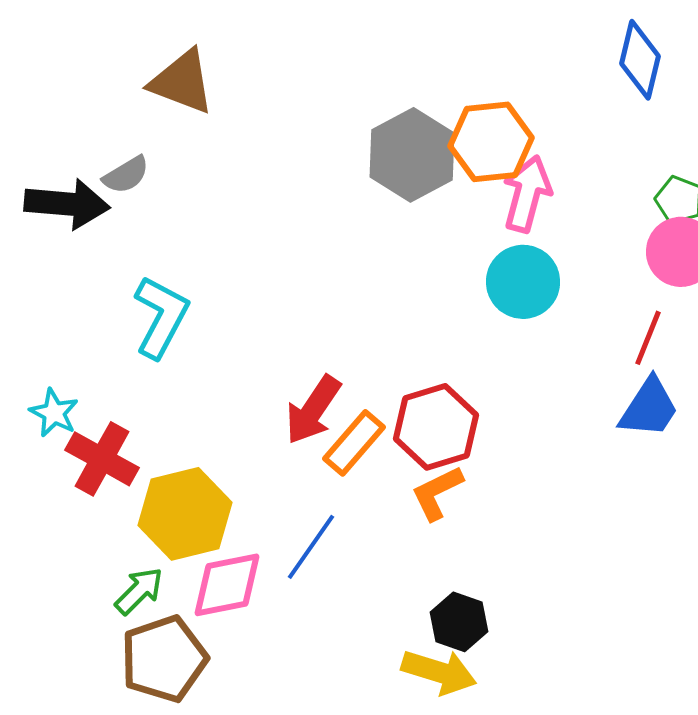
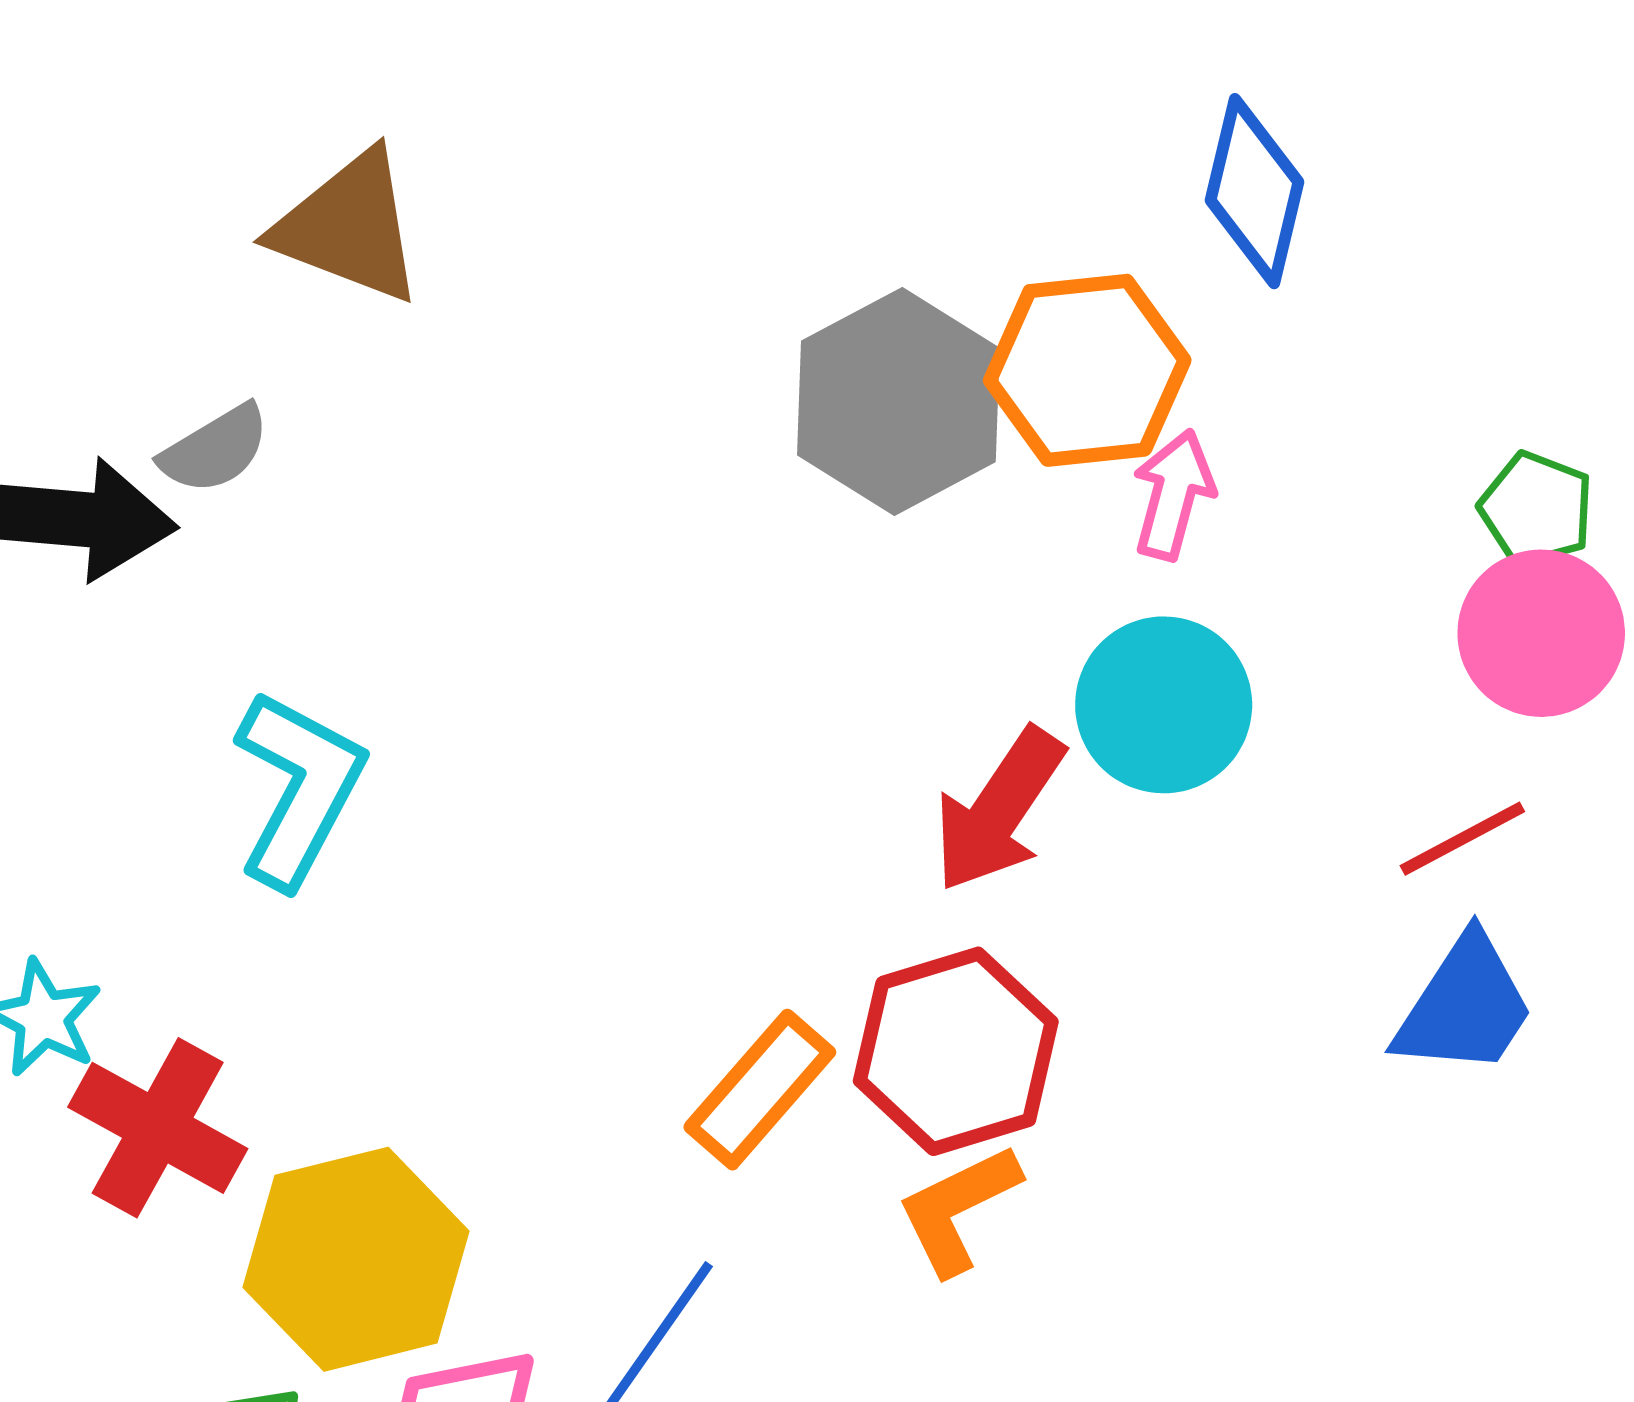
blue diamond: (640, 60) -> (1254, 191), moved
pink arrow: (527, 194) -> (1173, 495), size x0.7
red line: (648, 338) -> (1462, 839), turned 40
red arrow: (313, 410) -> (999, 810), moved

